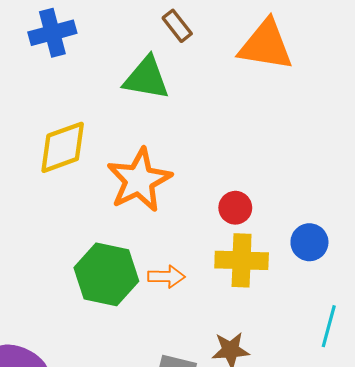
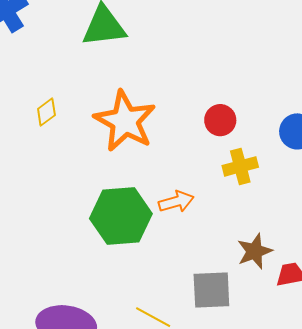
yellow diamond: (63, 147) -> (46, 112), size x0.5
yellow cross: (242, 260) -> (240, 166), size x0.7

